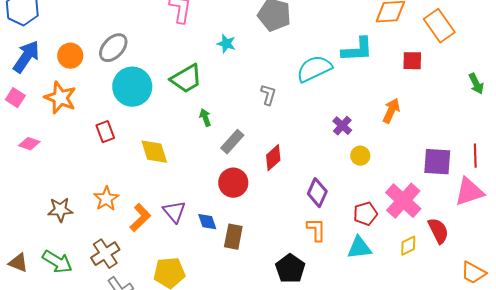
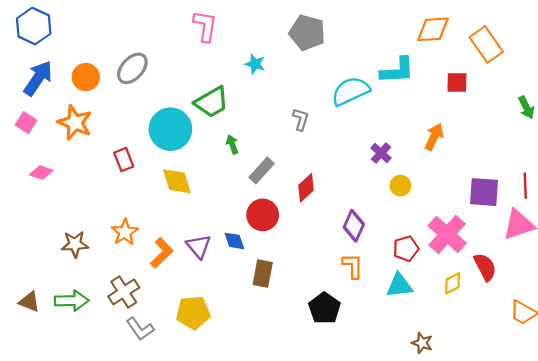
cyan circle: (132, 87) -> (170, 129), moved
blue diamond: (207, 222) -> (234, 241), moved
green arrow: (57, 262) -> (72, 301), turned -32

